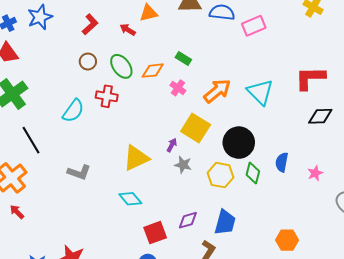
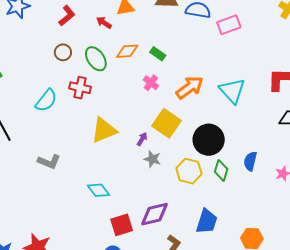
orange diamond: (153, 71) -> (127, 51), moved
yellow triangle: (136, 158) -> (104, 130), moved
purple diamond: (188, 220) -> (155, 214), size x1.4
blue trapezoid: (225, 222) -> (207, 221), moved

